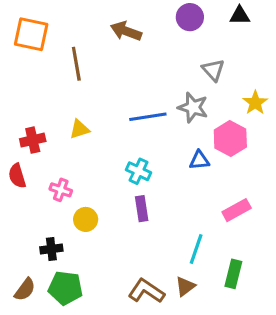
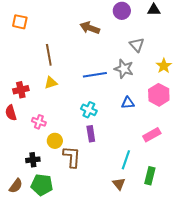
brown arrow: (126, 31) -> (90, 28), moved
orange square: (31, 34) -> (20, 22), size x0.7
brown line: (76, 64) -> (49, 55), moved
pink hexagon: (230, 139) -> (159, 95), moved
brown triangle: (185, 286) -> (119, 184), turned -32
brown L-shape: (146, 291) -> (72, 157), moved, turned 60

